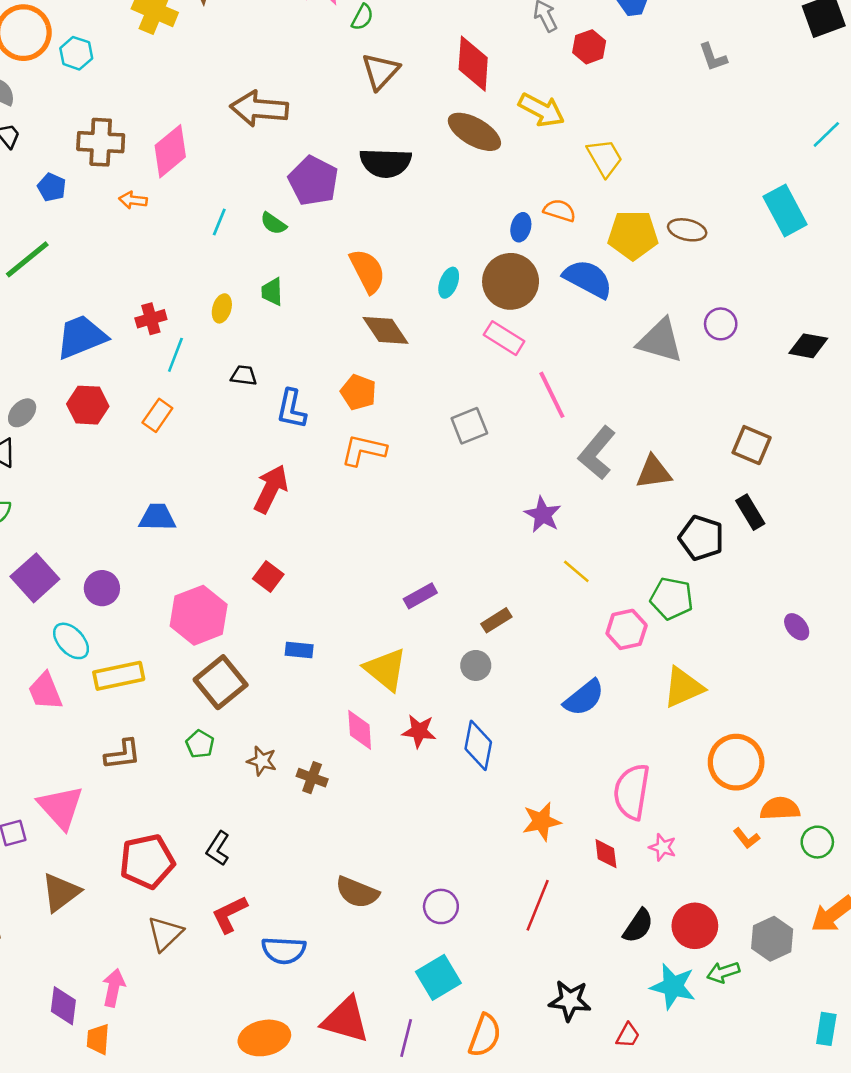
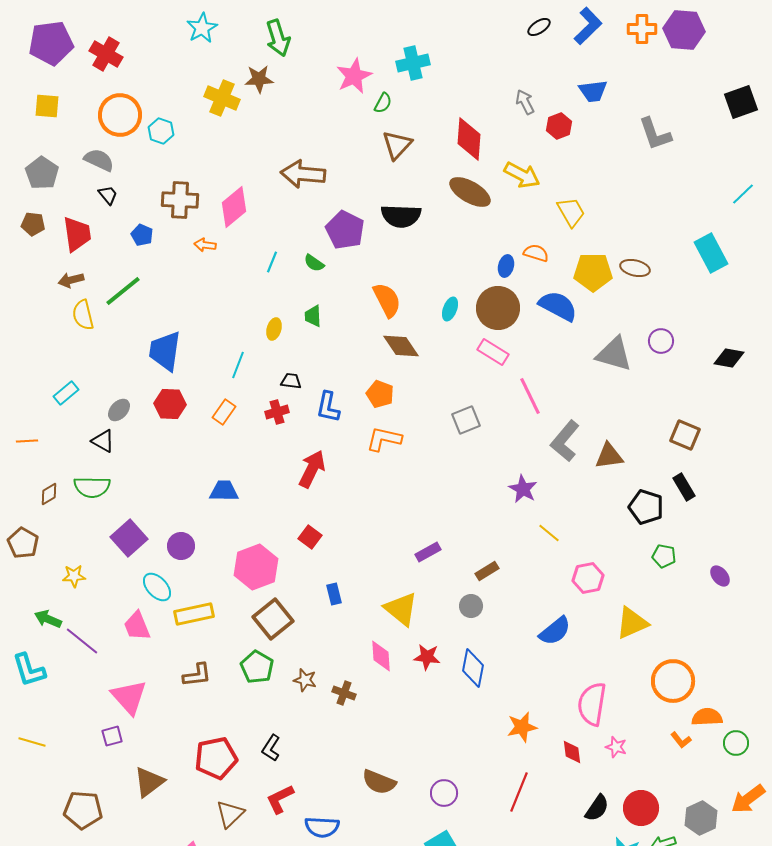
gray L-shape: (713, 57) -> (655, 134), size x1.5
red cross: (151, 319) -> (277, 412), moved
blue trapezoid: (81, 337) -> (165, 351), turned -60
green pentagon: (672, 598) -> (664, 556), moved, size x0.7
blue rectangle: (299, 650) -> (334, 594), turned 70
green pentagon: (200, 744) -> (257, 667), size x1.5
pink triangle: (61, 807) -> (129, 697), moved

